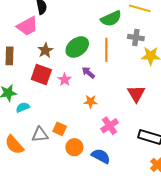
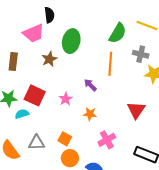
green semicircle: (111, 19) -> (118, 33), turned -40
green ellipse: (77, 47) -> (71, 41), moved, turned -45
red square: (41, 75) -> (35, 95), moved
pink star: (65, 80) -> (66, 99), moved
orange square: (60, 129) -> (65, 139), moved

